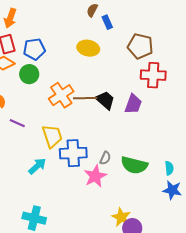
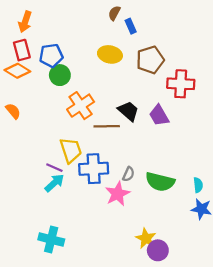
brown pentagon: (140, 46) -> (150, 60), moved, turned -30
green circle: (29, 74) -> (60, 75), moved
brown line: (85, 98) -> (107, 126), moved
purple trapezoid: (133, 104) -> (159, 115), turned 130
purple line: (17, 123) -> (54, 168), moved

